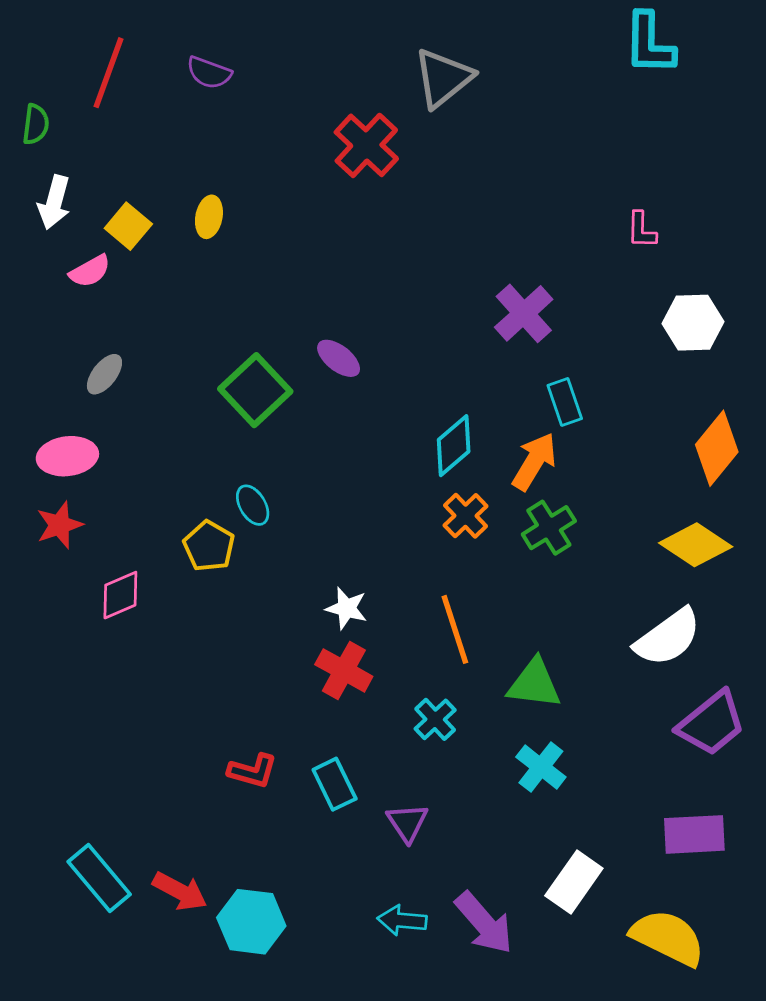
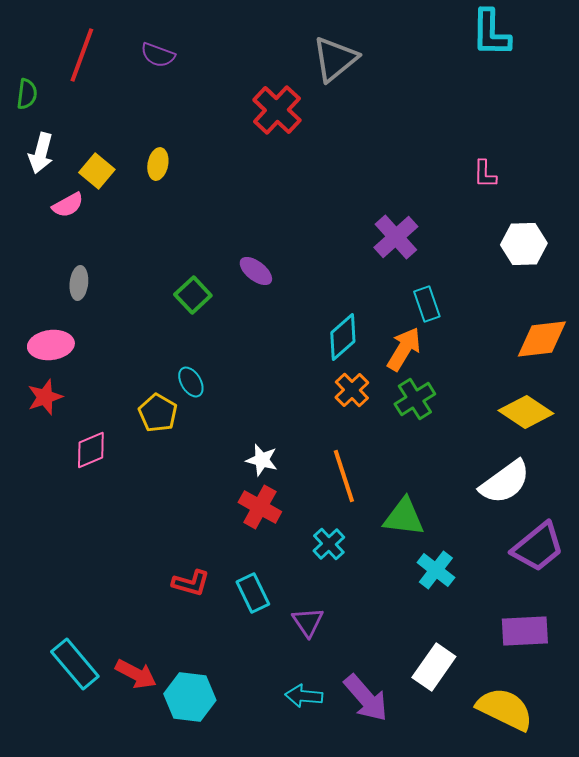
gray ellipse: (104, 374) -> (79, 283), turned -32
green square: (255, 390) -> (193, 295), size x0.7
orange diamond: (717, 448) -> (542, 339), turned 44
cyan cross: (541, 767) -> (436, 570), moved

